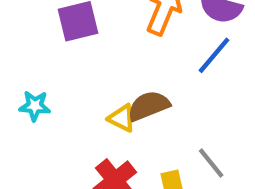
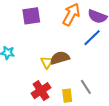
yellow triangle: (122, 118) -> (47, 62), turned 32

